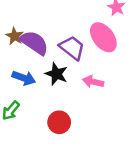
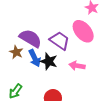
brown star: (15, 36) -> (16, 52), moved
blue arrow: (24, 78) -> (35, 58), moved, turned 48

